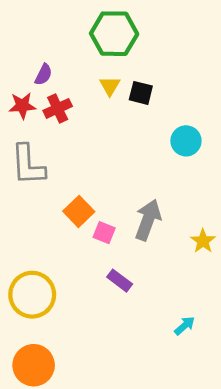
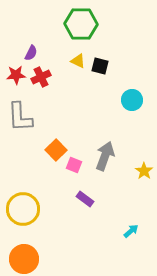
yellow triangle: (110, 86) -> (78, 61), turned -35

